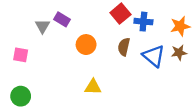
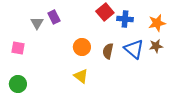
purple rectangle: (62, 19) -> (54, 17), turned 32
orange circle: (86, 45) -> (82, 47), moved
brown semicircle: (124, 47) -> (108, 51), moved
yellow triangle: (93, 87) -> (81, 76), turned 35

